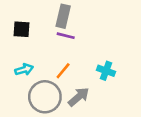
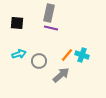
orange line: (63, 71) -> (67, 55), moved
gray circle: (45, 97) -> (39, 61), moved, size x0.6

